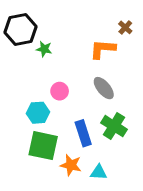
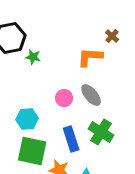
pink circle: (60, 91) -> (64, 98), moved

